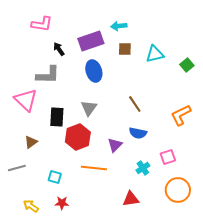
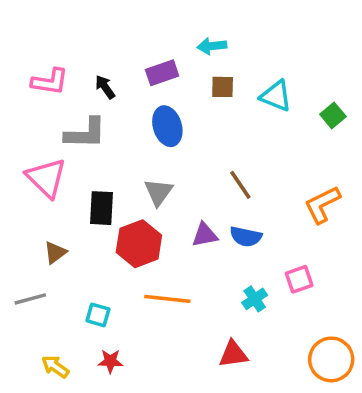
pink L-shape: (42, 24) -> (50, 82), moved
purple rectangle: (91, 41) -> (162, 73), size x0.7
cyan triangle: (155, 54) -> (276, 96), turned 36
purple triangle: (115, 145) -> (205, 235), moved, turned 35
orange circle: (178, 190) -> (331, 359), moved

